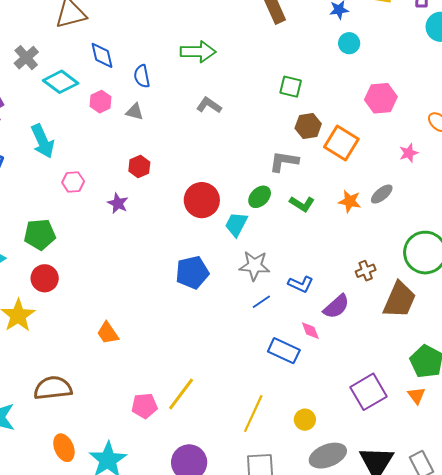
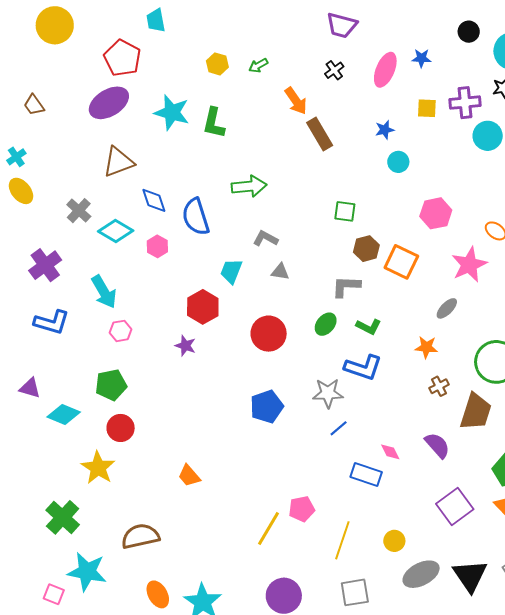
blue semicircle: (142, 76) -> (196, 217), size x1.6
gray triangle: (135, 112) -> (280, 272), moved
pink star: (409, 153) -> (469, 265), size x1.8
red hexagon: (139, 167) -> (203, 307), size x1.5
pink hexagon: (73, 182) -> (121, 331), moved
orange star: (350, 201) -> (426, 347), moved
cyan trapezoid: (236, 224) -> (231, 271), moved
blue L-shape: (301, 284) -> (363, 368), moved, size x1.5
purple semicircle: (336, 307) -> (437, 445), moved, turned -84
pink pentagon: (144, 406) -> (302, 509), moved

